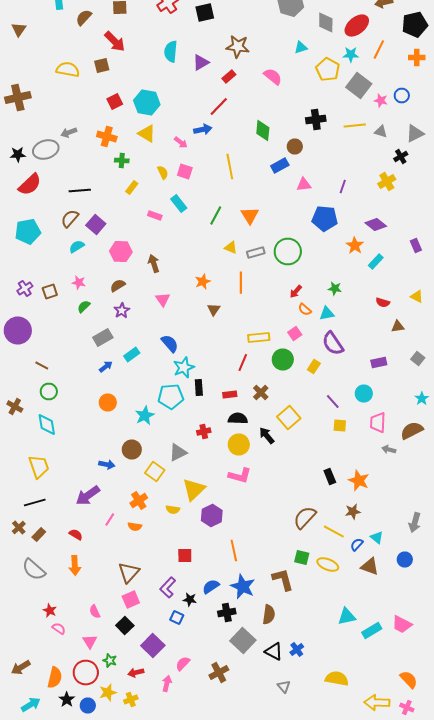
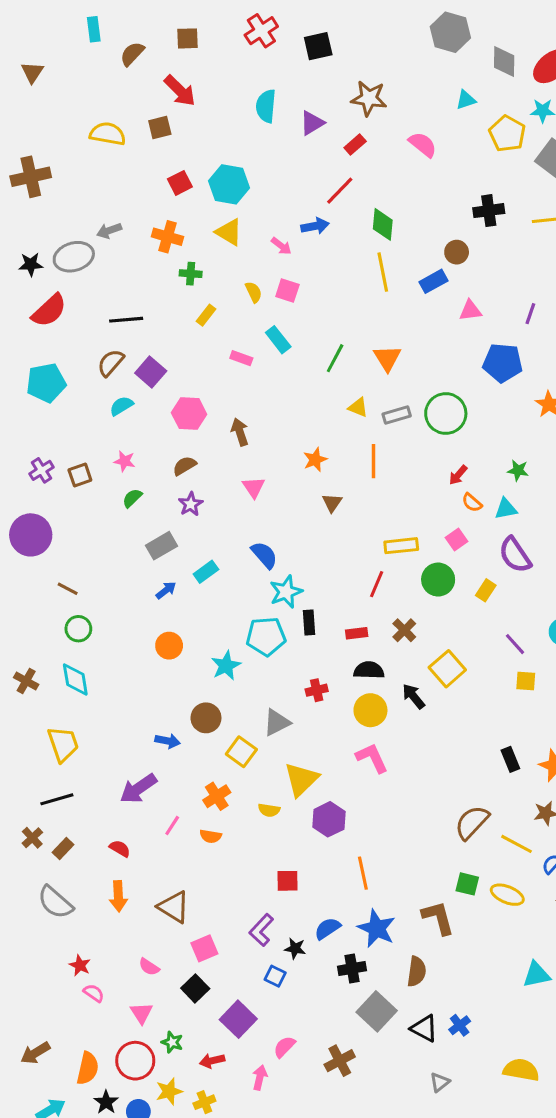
green diamond: (263, 130) -> (383, 224), moved
yellow line: (230, 166) -> (383, 272), moved
brown cross: (15, 406) -> (26, 681), moved
pink L-shape: (240, 476) -> (372, 758), turned -130
brown triangle: (129, 572) -> (174, 907), moved, turned -40
pink semicircle: (95, 612) -> (149, 967), turned -32
gray triangle: (284, 686) -> (440, 1082), turned 32

